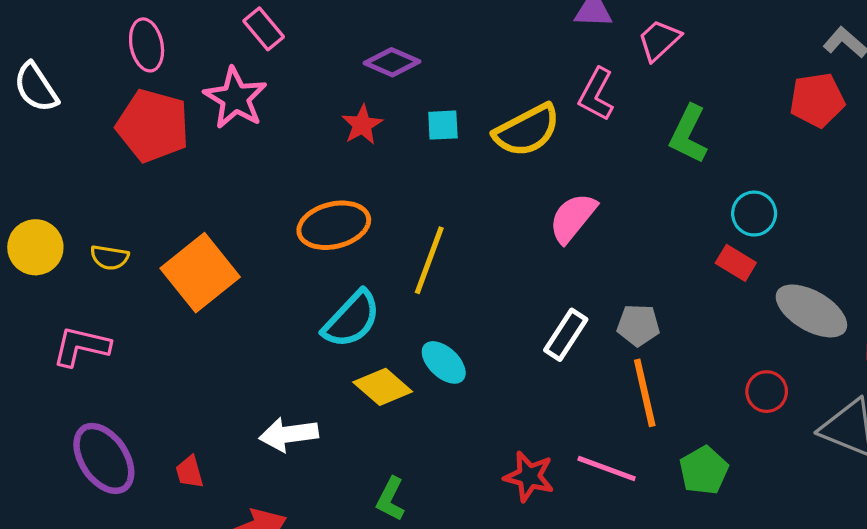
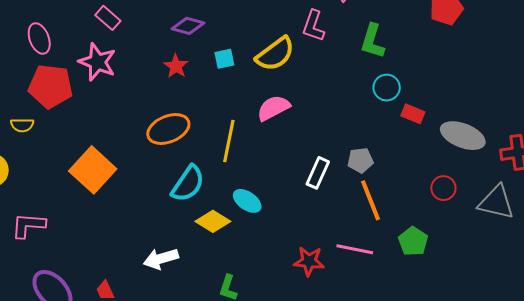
cyan circle: (754, 214) -> (387, 88), moved
pink semicircle: (573, 218) -> (273, 108), moved, turned 32
yellow semicircle: (110, 257) -> (22, 125), moved

